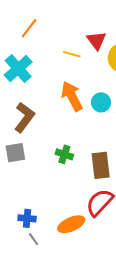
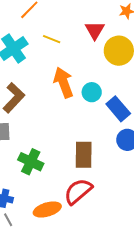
yellow line: (72, 54) -> (52, 39), moved
green cross: (64, 154) -> (31, 162), moved, size x1.4

